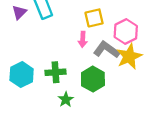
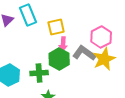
yellow square: (94, 18) -> (56, 27), moved
green hexagon: (93, 79) -> (59, 59), moved

